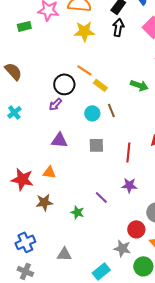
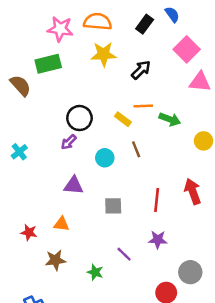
green rectangle: (24, 26) -> (48, 64), moved, size x1.5
black arrow: (118, 27) -> (141, 70), moved, turned 36
orange line: (84, 70) -> (143, 106), moved, turned -35
brown semicircle: (13, 71) -> (20, 86), moved
cyan circle: (92, 113) -> (105, 158), moved
gray square: (96, 145) -> (113, 206), moved
red star: (22, 179) -> (29, 232), size x0.6

